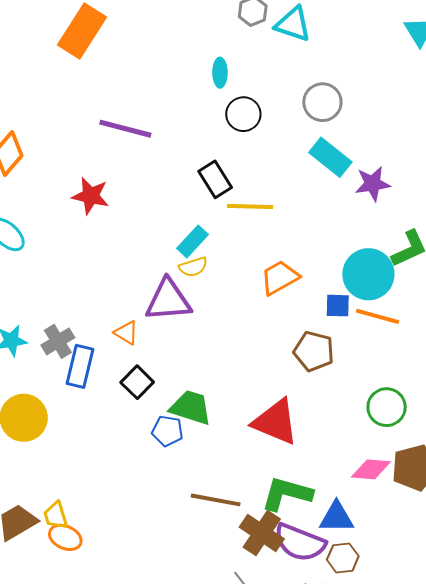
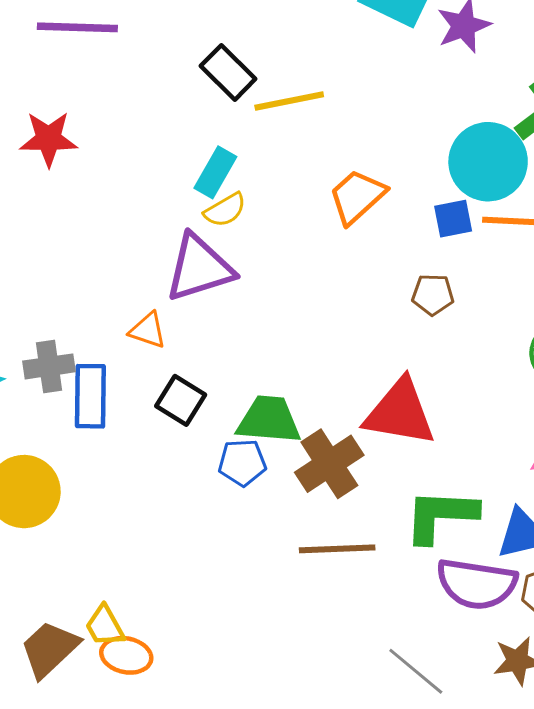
gray cross: (58, 341) -> (49, 366), turned 36
brown pentagon: (314, 351) -> (433, 295), size x0.7
brown cross: (262, 533) -> (329, 464), moved, turned 36

